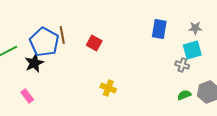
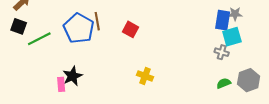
blue rectangle: (159, 29) -> (223, 20), moved
black star: (34, 63) -> (72, 76), moved
pink rectangle: (27, 96) -> (61, 84), turned 32

